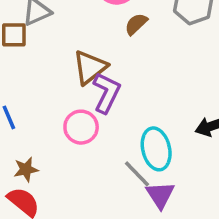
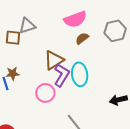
cyan ellipse: (156, 149) -> (80, 74), moved
brown star: (26, 169) -> (13, 74), moved

